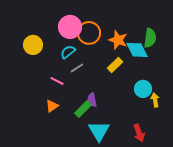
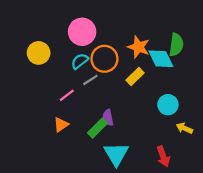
orange circle: (89, 33) -> (104, 59), moved
pink line: (57, 81) -> (67, 95), turned -64
yellow arrow: (155, 100) -> (184, 128), moved, turned -56

